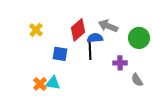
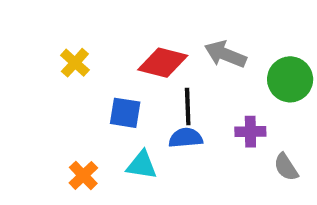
red diamond: (78, 30) -> (163, 63), turned 55
blue semicircle: (95, 38) -> (186, 138), moved
cyan triangle: (53, 83) -> (142, 165), moved

